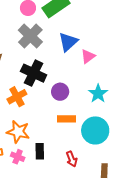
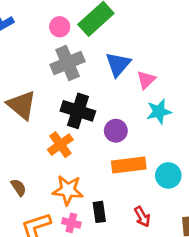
gray cross: (30, 36) -> (68, 63), turned 30
cyan star: (98, 94) -> (159, 112), moved, turned 30
orange rectangle: (66, 119) -> (129, 165), size x1.4
cyan circle: (95, 130) -> (168, 175), size x0.7

